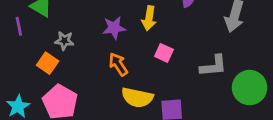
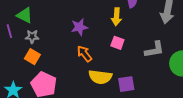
yellow arrow: (149, 18) -> (116, 17), moved
gray star: (64, 41) -> (32, 37), moved

